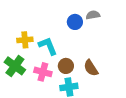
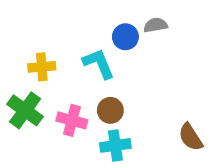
cyan L-shape: (48, 46) -> (99, 64), moved
brown semicircle: (91, 68) -> (191, 137), moved

